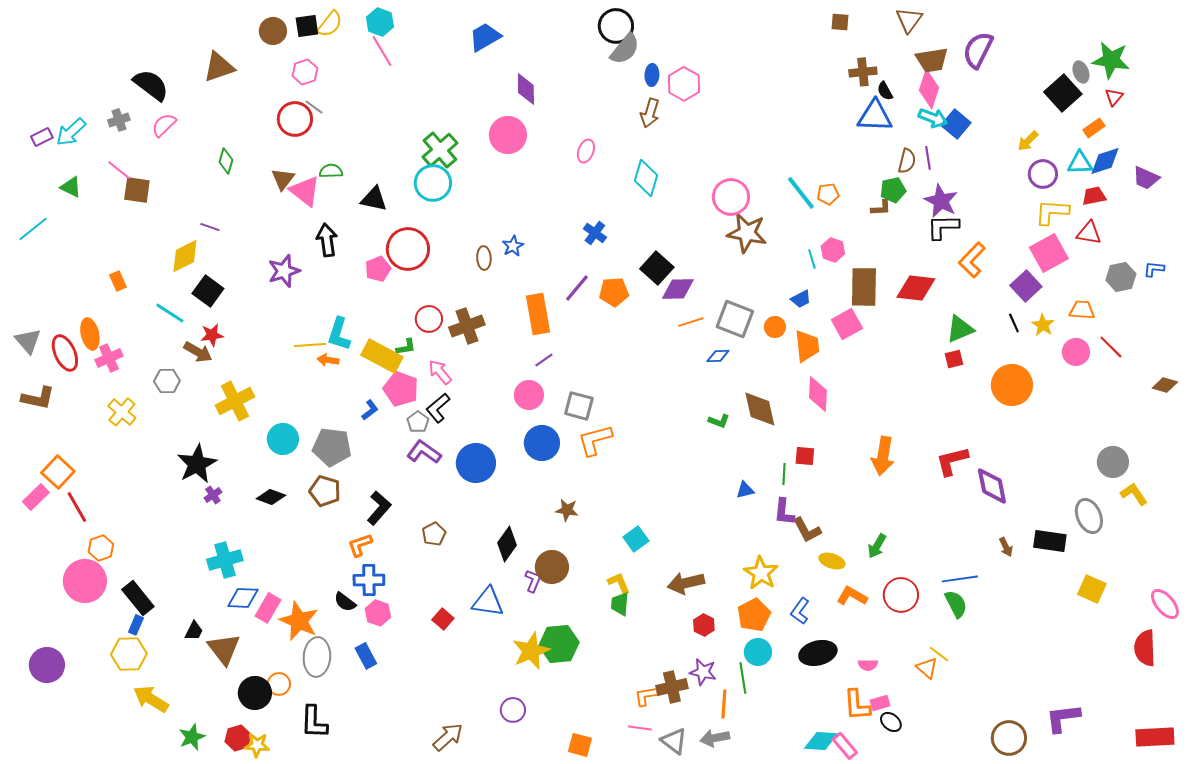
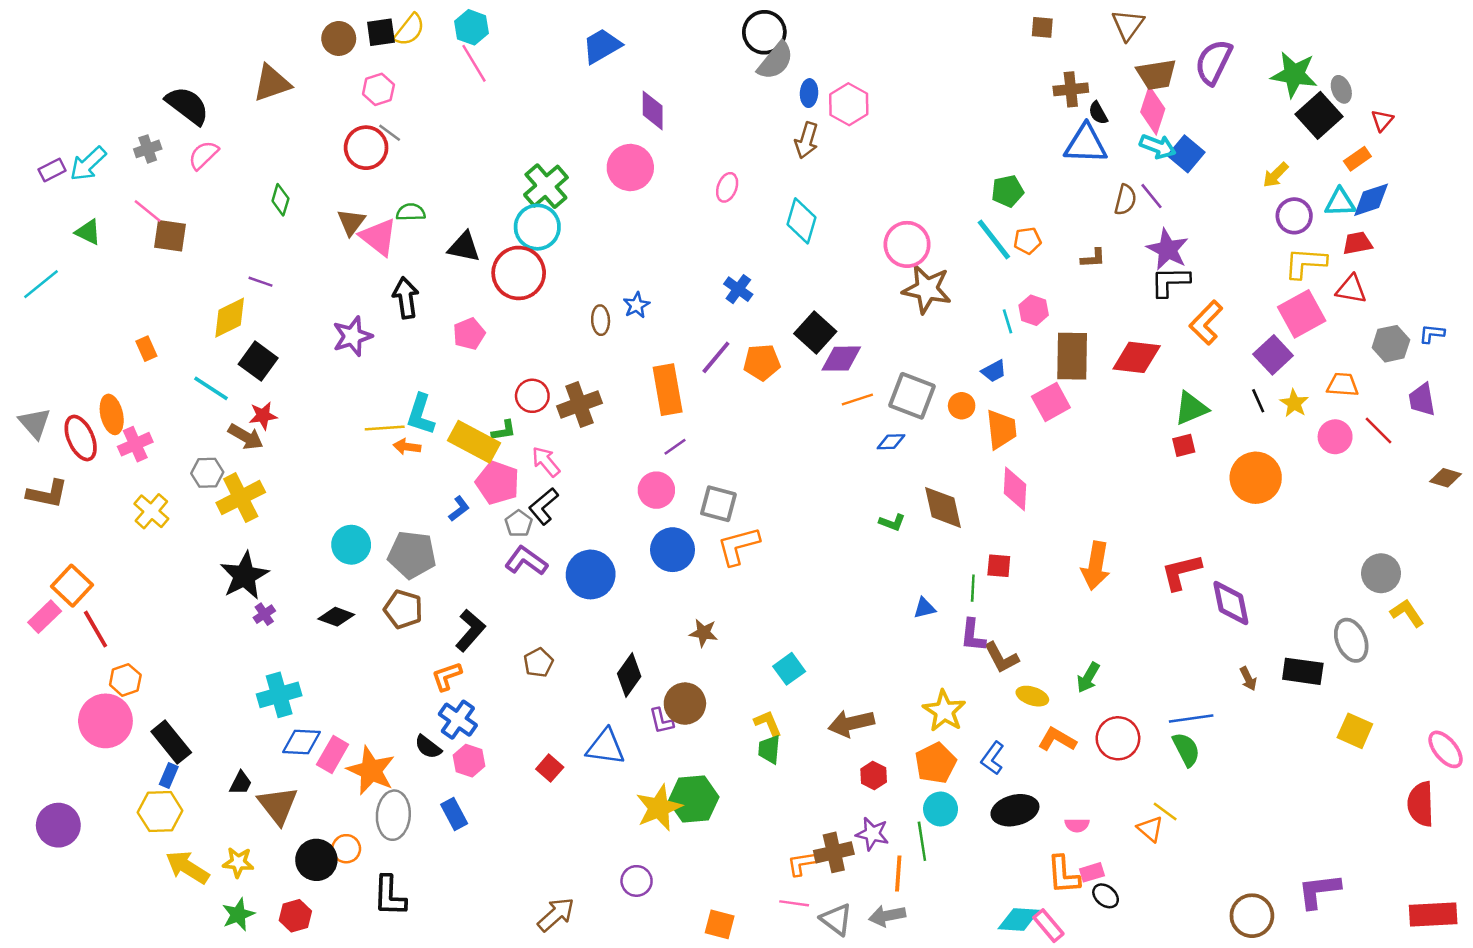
green star: (1111, 60) -> (1294, 74), moved
purple line: (928, 158) -> (1151, 196), turned -30
purple trapezoid: (1146, 178) -> (1422, 400), moved, turned 56
green pentagon: (893, 190) -> (1008, 191), moved
red circle: (408, 249) -> (519, 273), moved
yellow cross: (235, 401) -> (241, 498), moved
blue cross: (369, 580) -> (458, 720), turned 36
purple L-shape: (533, 581) -> (661, 721), turned 145
yellow star: (257, 745) -> (238, 862), moved

